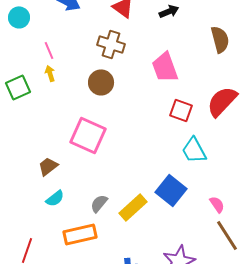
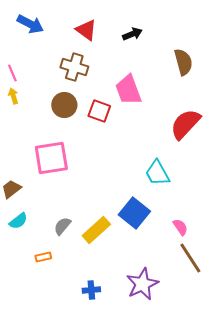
red square: (181, 110) -> (99, 111), moved
pink square: (88, 135) -> (51, 158), turned -33
orange rectangle: (80, 234) -> (43, 257), size x0.5

